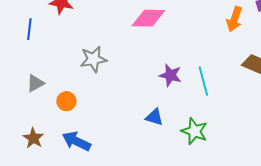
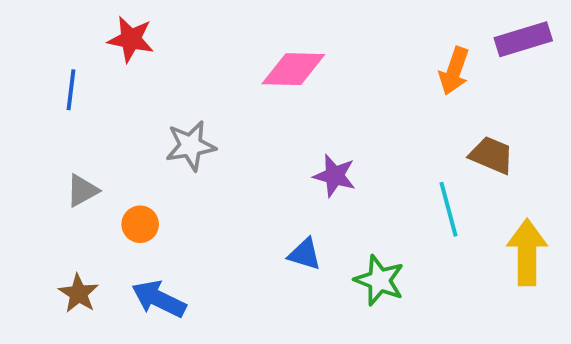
cyan line: (203, 81) -> (449, 209), moved

